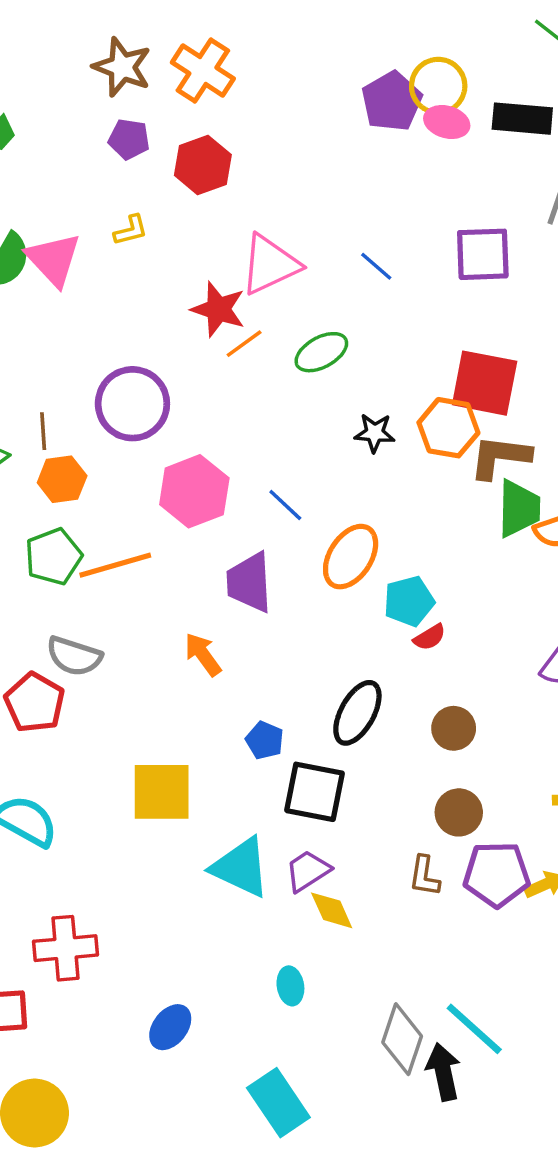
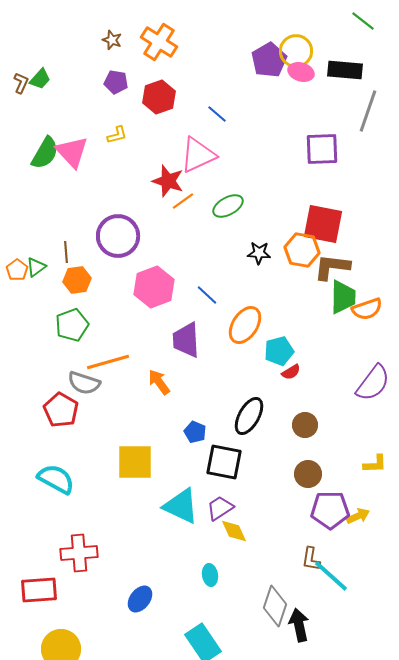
brown star: (122, 67) -> (112, 40), size x0.6
blue line: (376, 266) -> (217, 114), moved
orange line: (115, 565) -> (108, 362), moved
brown L-shape: (424, 876) -> (311, 559), moved
cyan line: (474, 1029) -> (331, 576), moved

